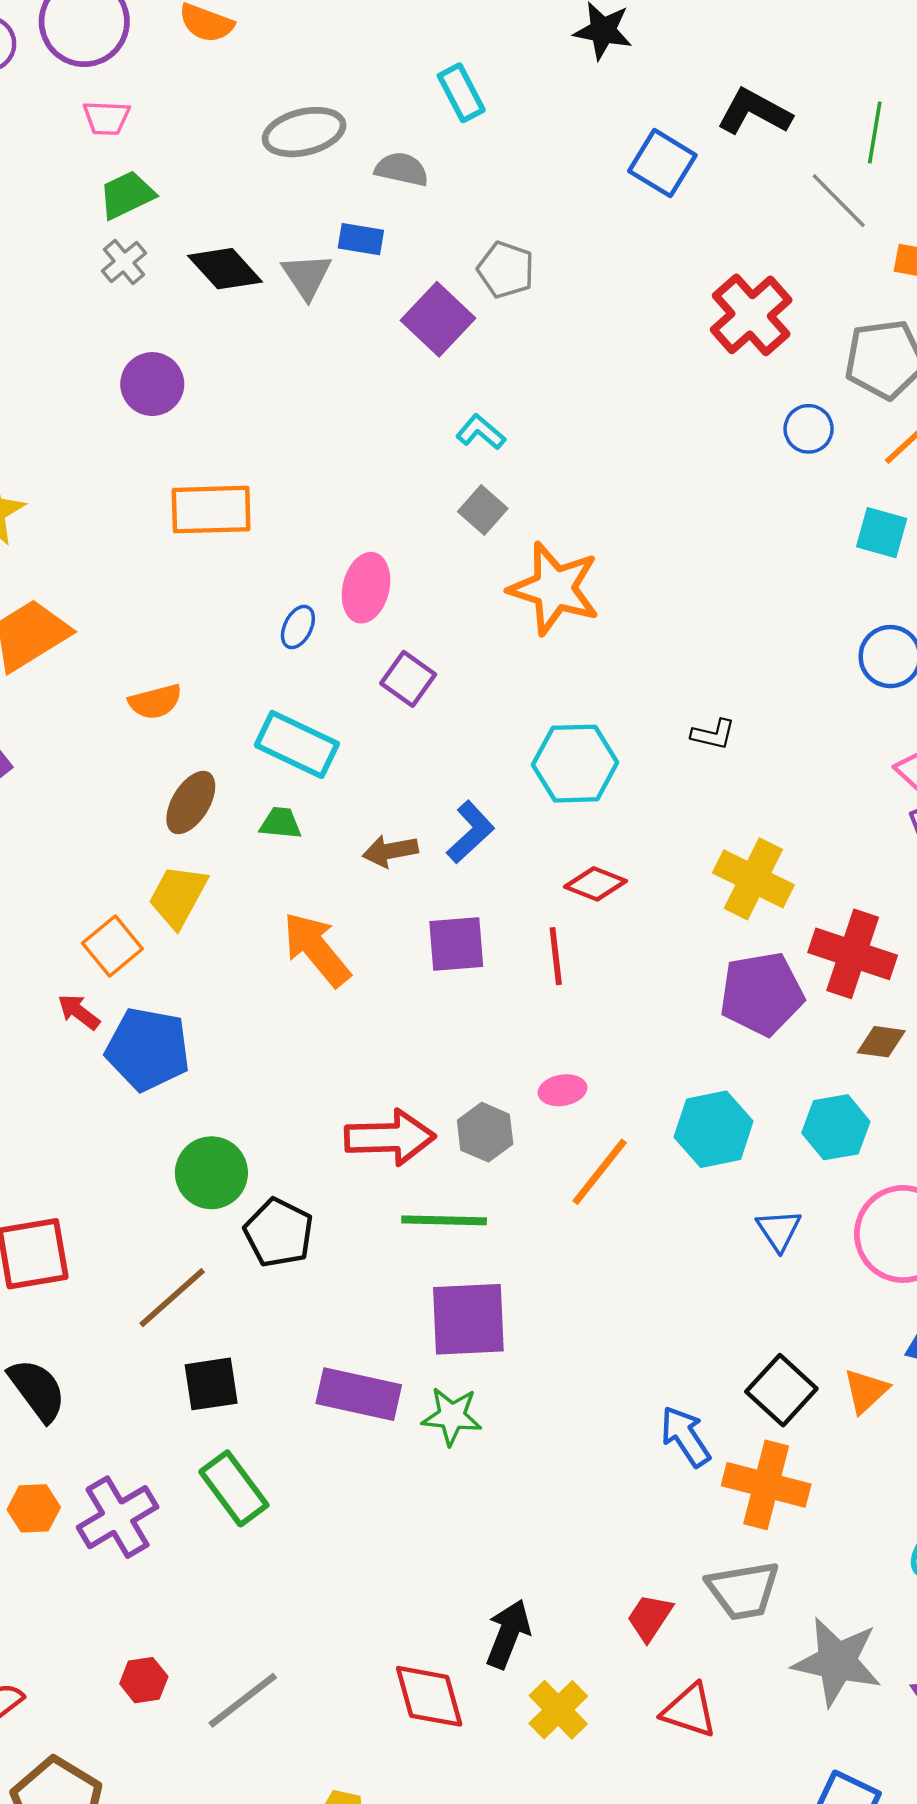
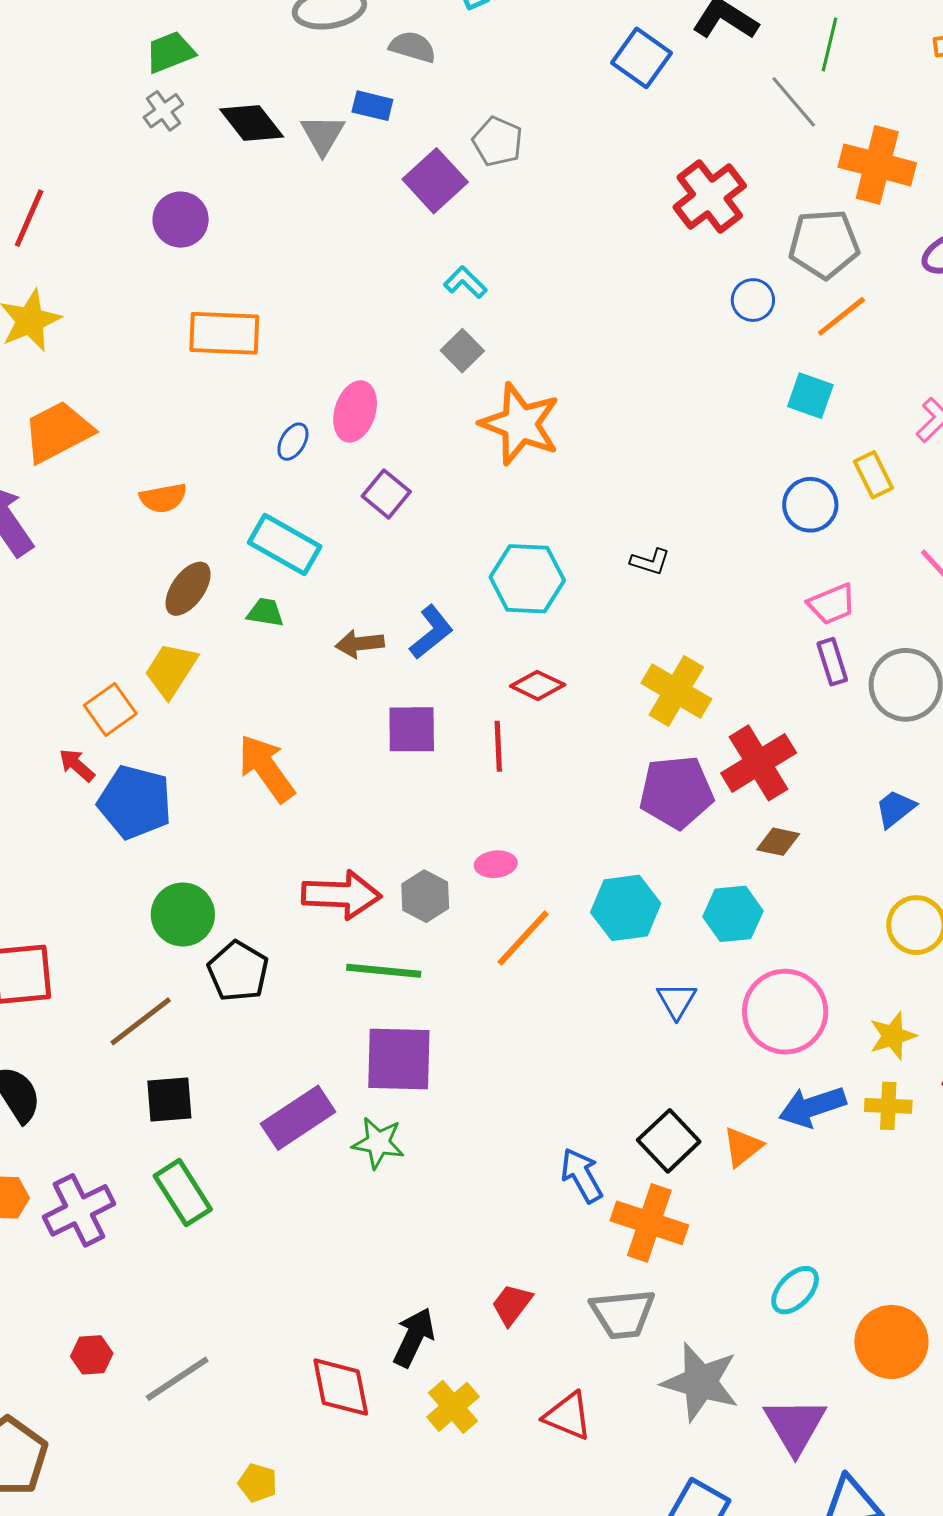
orange arrow: (317, 949) -> (266, 768), moved
red cross: (853, 954) -> (759, 763), turned 36
purple rectangle: (359, 1394) -> (298, 1118), turned -50
red trapezoid: (650, 1617) -> (512, 1304), moved

